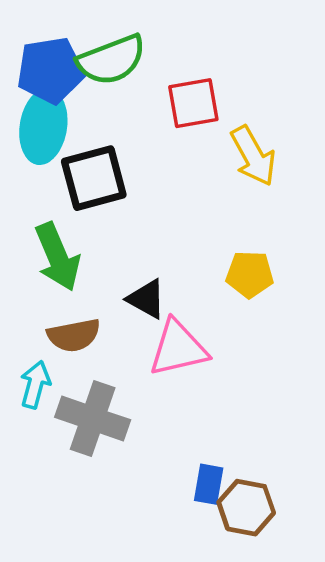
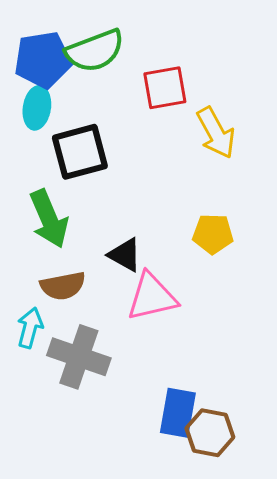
cyan ellipse: (43, 127) -> (37, 108), size x0.7
blue rectangle: (209, 484) -> (178, 413), size x1.4

